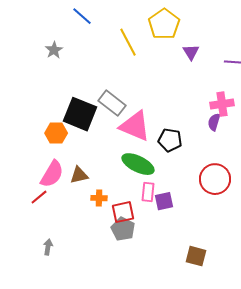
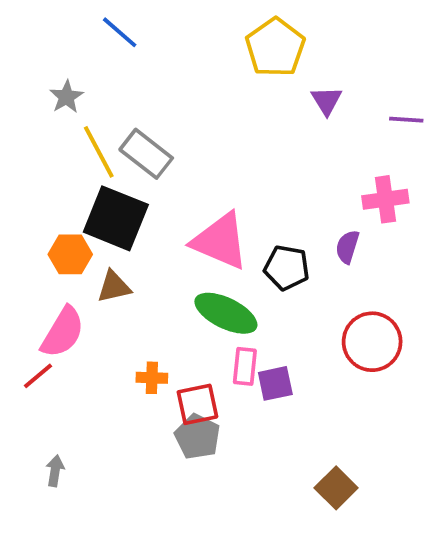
yellow line: (128, 42) -> (99, 152), moved
gray rectangle: (112, 103) -> (146, 154), moved
purple semicircle: (214, 122) -> (347, 247), moved
brown triangle: (79, 175) -> (114, 287), moved
brown square: (196, 256) -> (336, 488), turned 30

